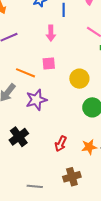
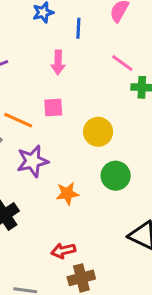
red arrow: (61, 144) -> (63, 251), moved, turned 49
orange star: (89, 147) -> (67, 194), moved

